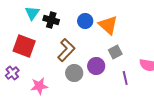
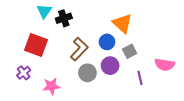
black cross: (51, 20) -> (64, 18), turned -35
blue circle: (85, 21) -> (107, 42), moved

